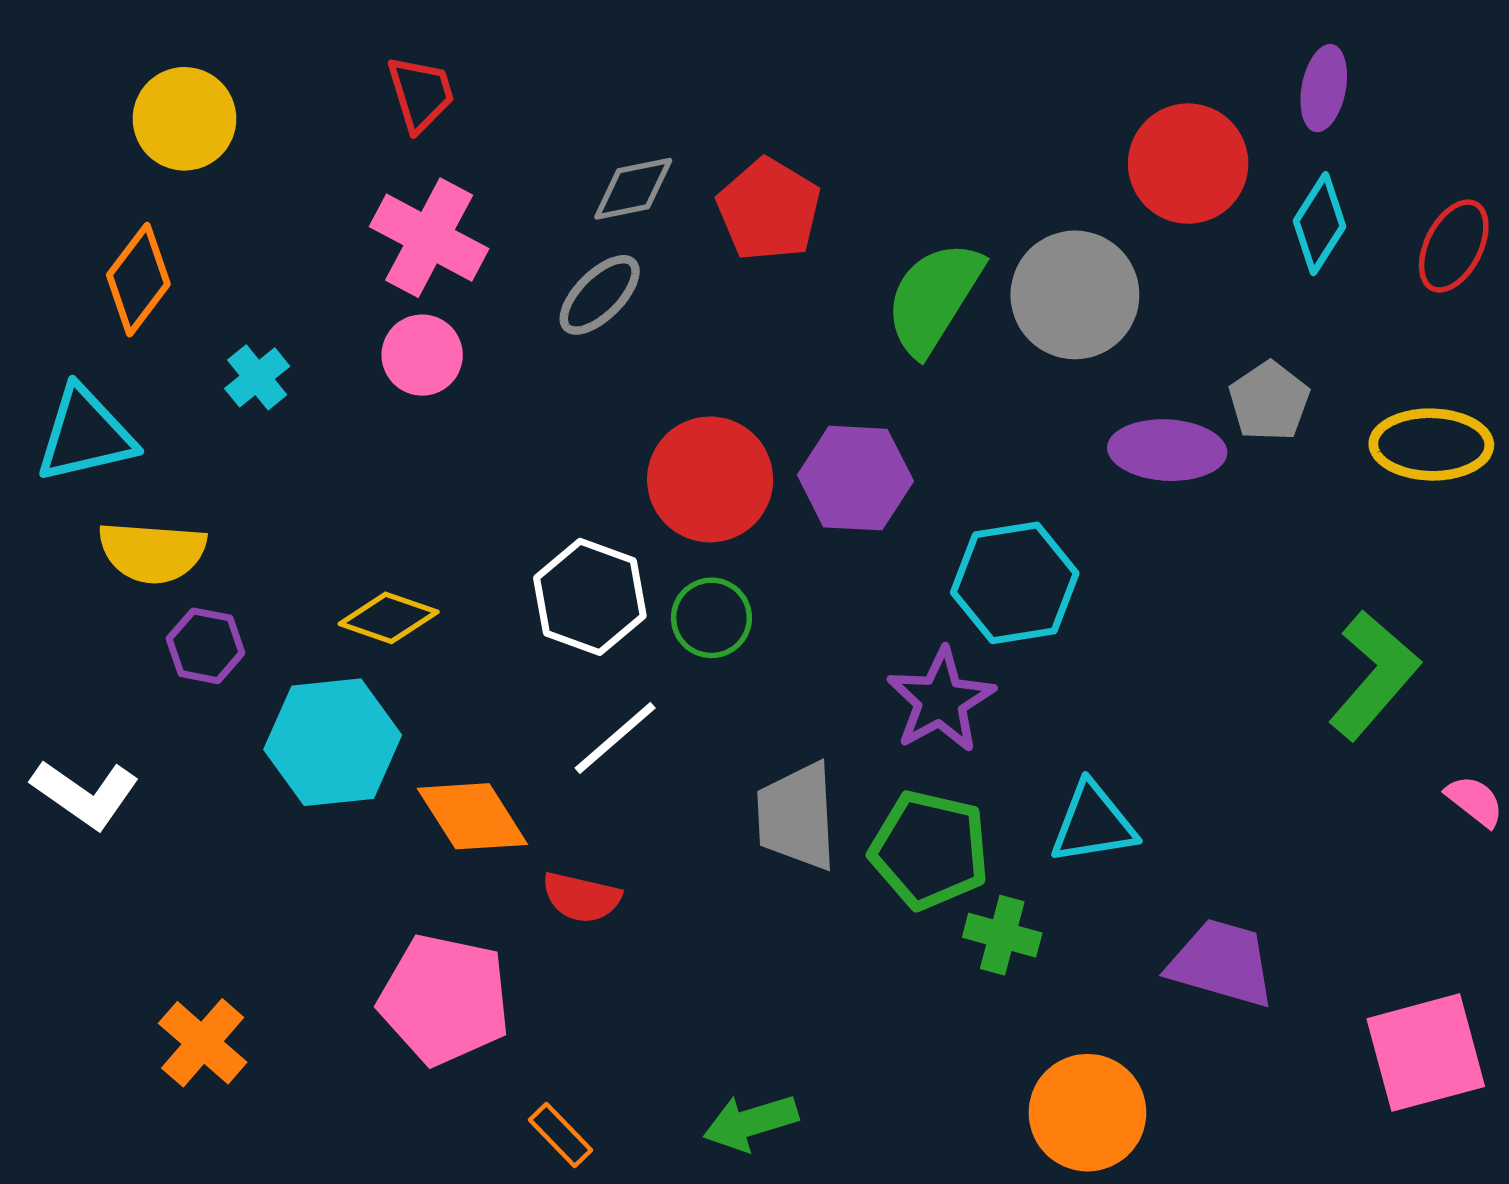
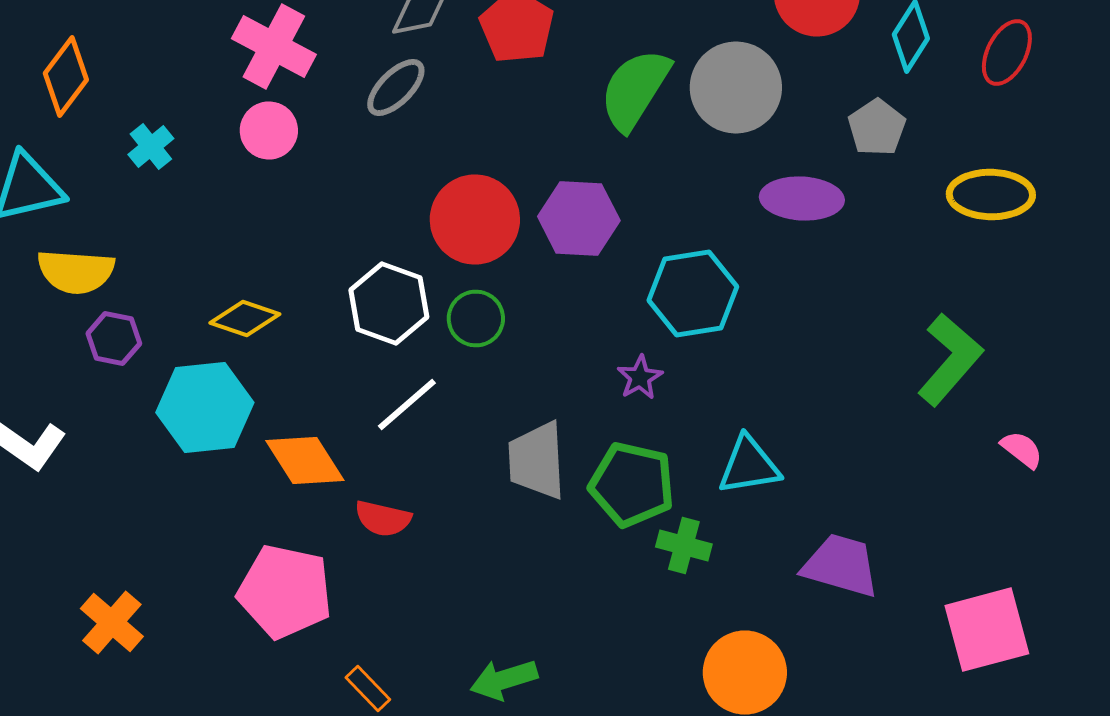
gray pentagon: (1269, 401) -> (877, 128), moved
purple star: (941, 700) -> (640, 378), size x0.6

